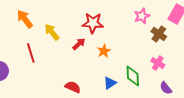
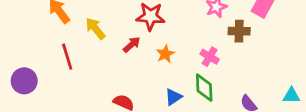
brown cross: (159, 34) -> (239, 31), turned -35
pink cross: (158, 63) -> (210, 57), moved

